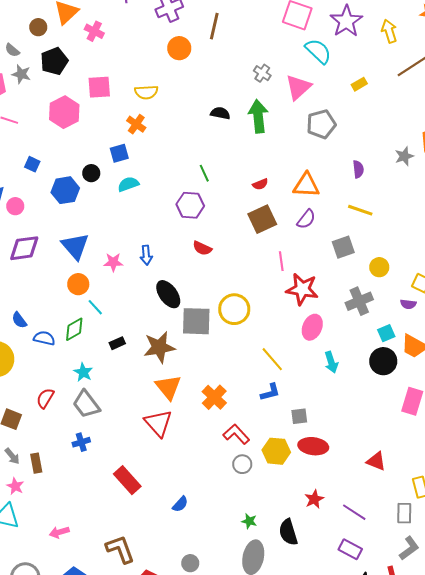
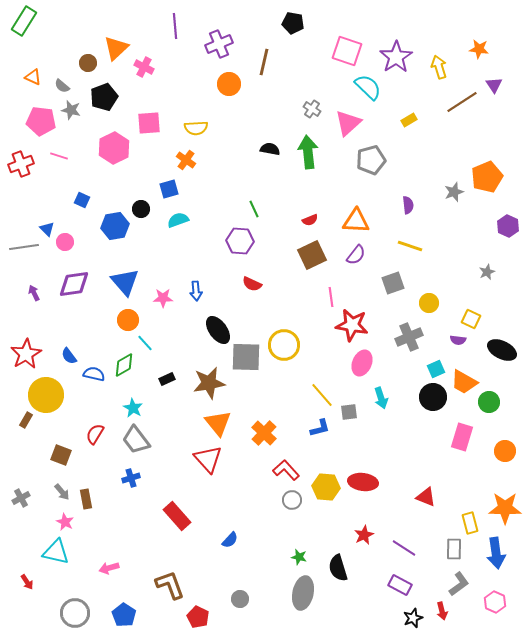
gray square: (299, 416) -> (349, 412), moved

